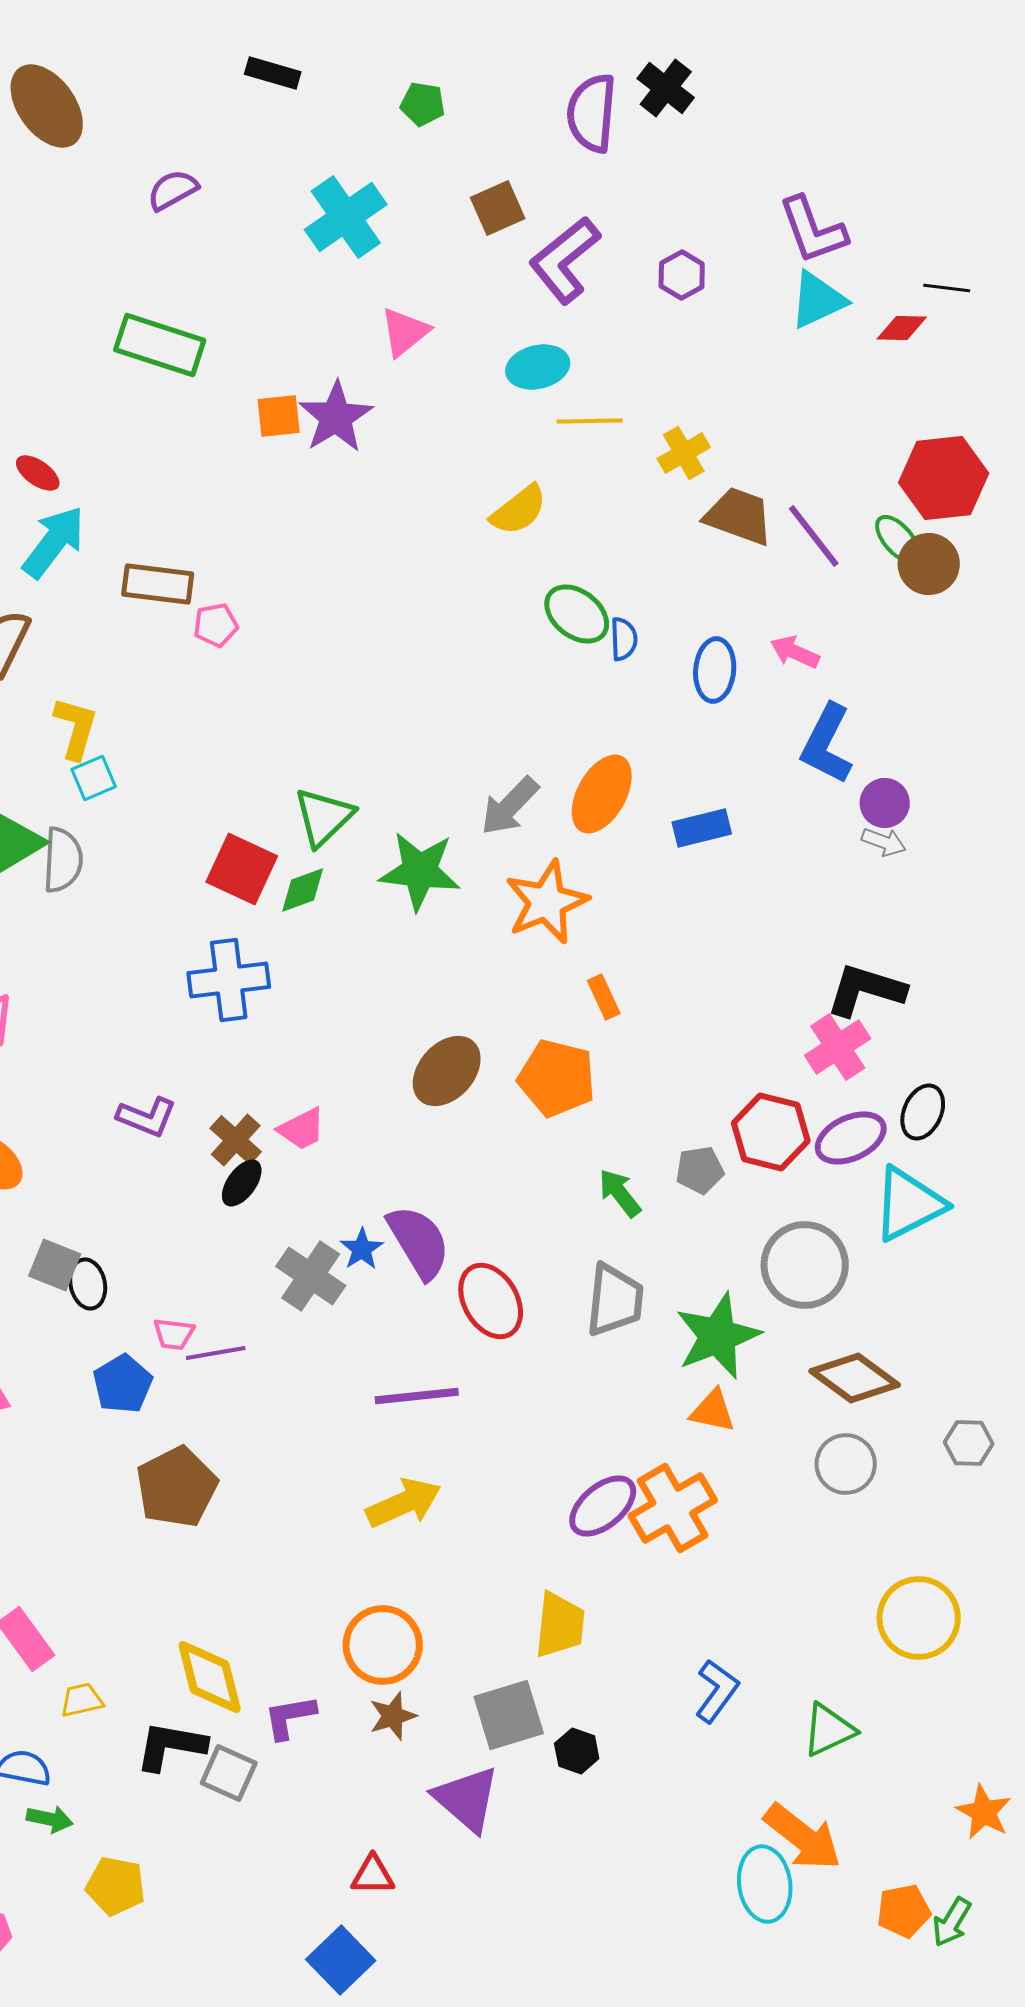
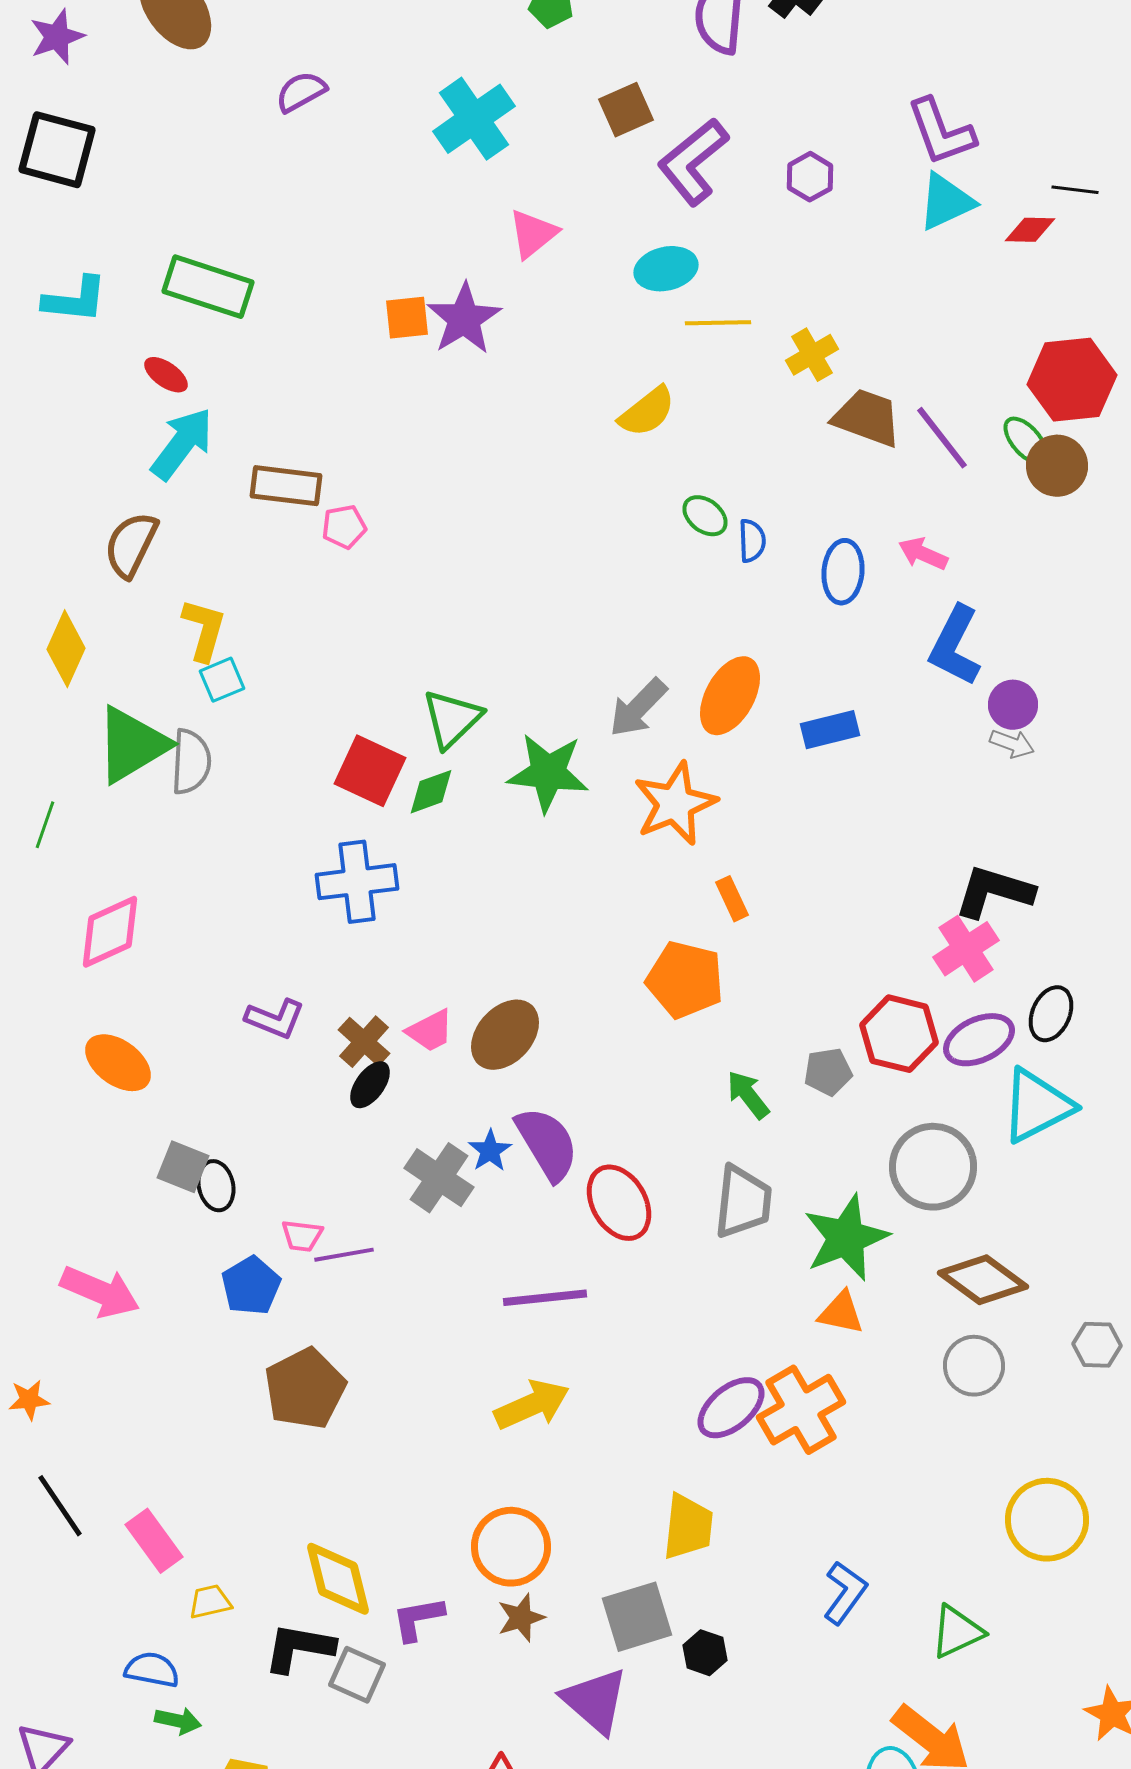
green rectangle: (160, 345) -> (208, 287), moved
green ellipse: (577, 614) -> (705, 516), size x0.7
brown ellipse: (447, 1071) -> (505, 1035), moved

